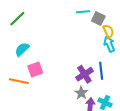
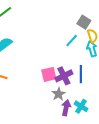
cyan line: (83, 12) -> (72, 41), moved, turned -48
pink square: (35, 70) -> (49, 74), moved

